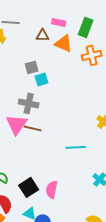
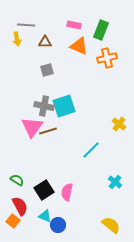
brown triangle: (43, 35) -> (45, 42), moved
cyan square: (42, 79) -> (64, 106), moved, size x1.6
brown line: (33, 128) -> (48, 131), turned -30
cyan line: (76, 147) -> (91, 150), turned -42

